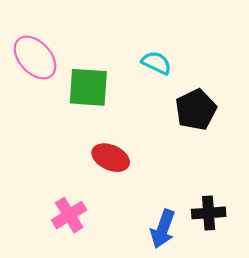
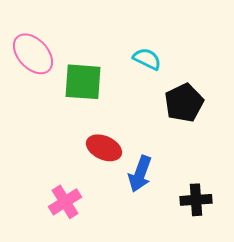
blue arrow: (163, 229) -> (140, 174), moved

